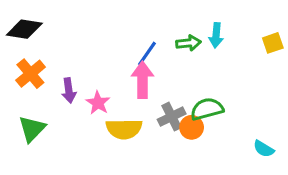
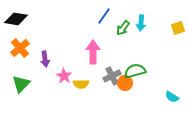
green arrow: (188, 43) -> (123, 28), turned 133
blue line: (147, 54) -> (104, 16), moved
pink star: (98, 103) -> (64, 76), moved
yellow semicircle: (124, 129) -> (81, 84), size x0.7

